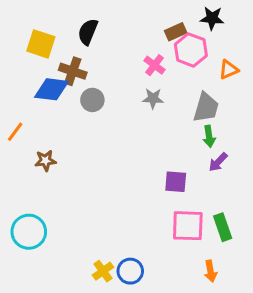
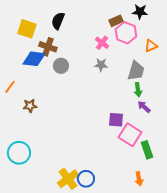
purple arrow: (218, 162) -> (144, 107), turned 88
pink square: (188, 226) -> (130, 135), moved, turned 30
yellow cross: (103, 271) -> (68, 179), size x1.5

